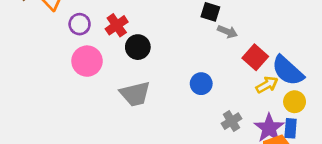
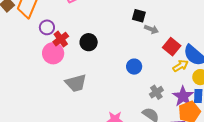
red cross: (117, 25) -> (61, 39), moved
gray trapezoid: (135, 94) -> (76, 83), moved

